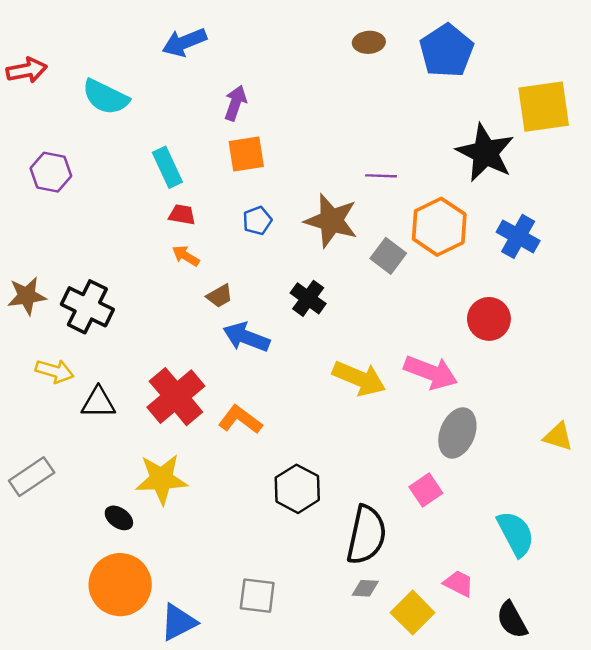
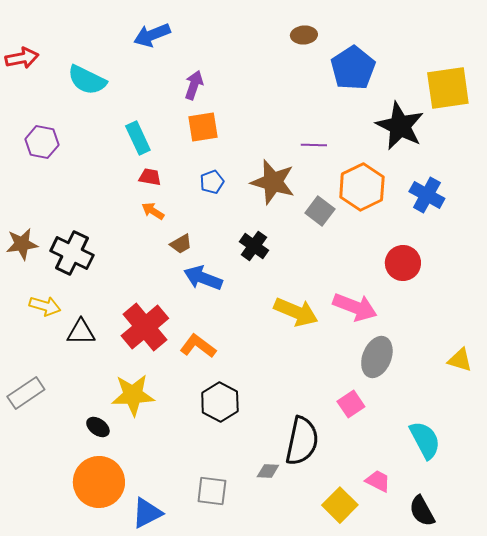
blue pentagon: (446, 51) -> (353, 68), moved
black hexagon: (297, 489) -> (220, 402), moved
gray diamond: (365, 588) -> (268, 471), moved

